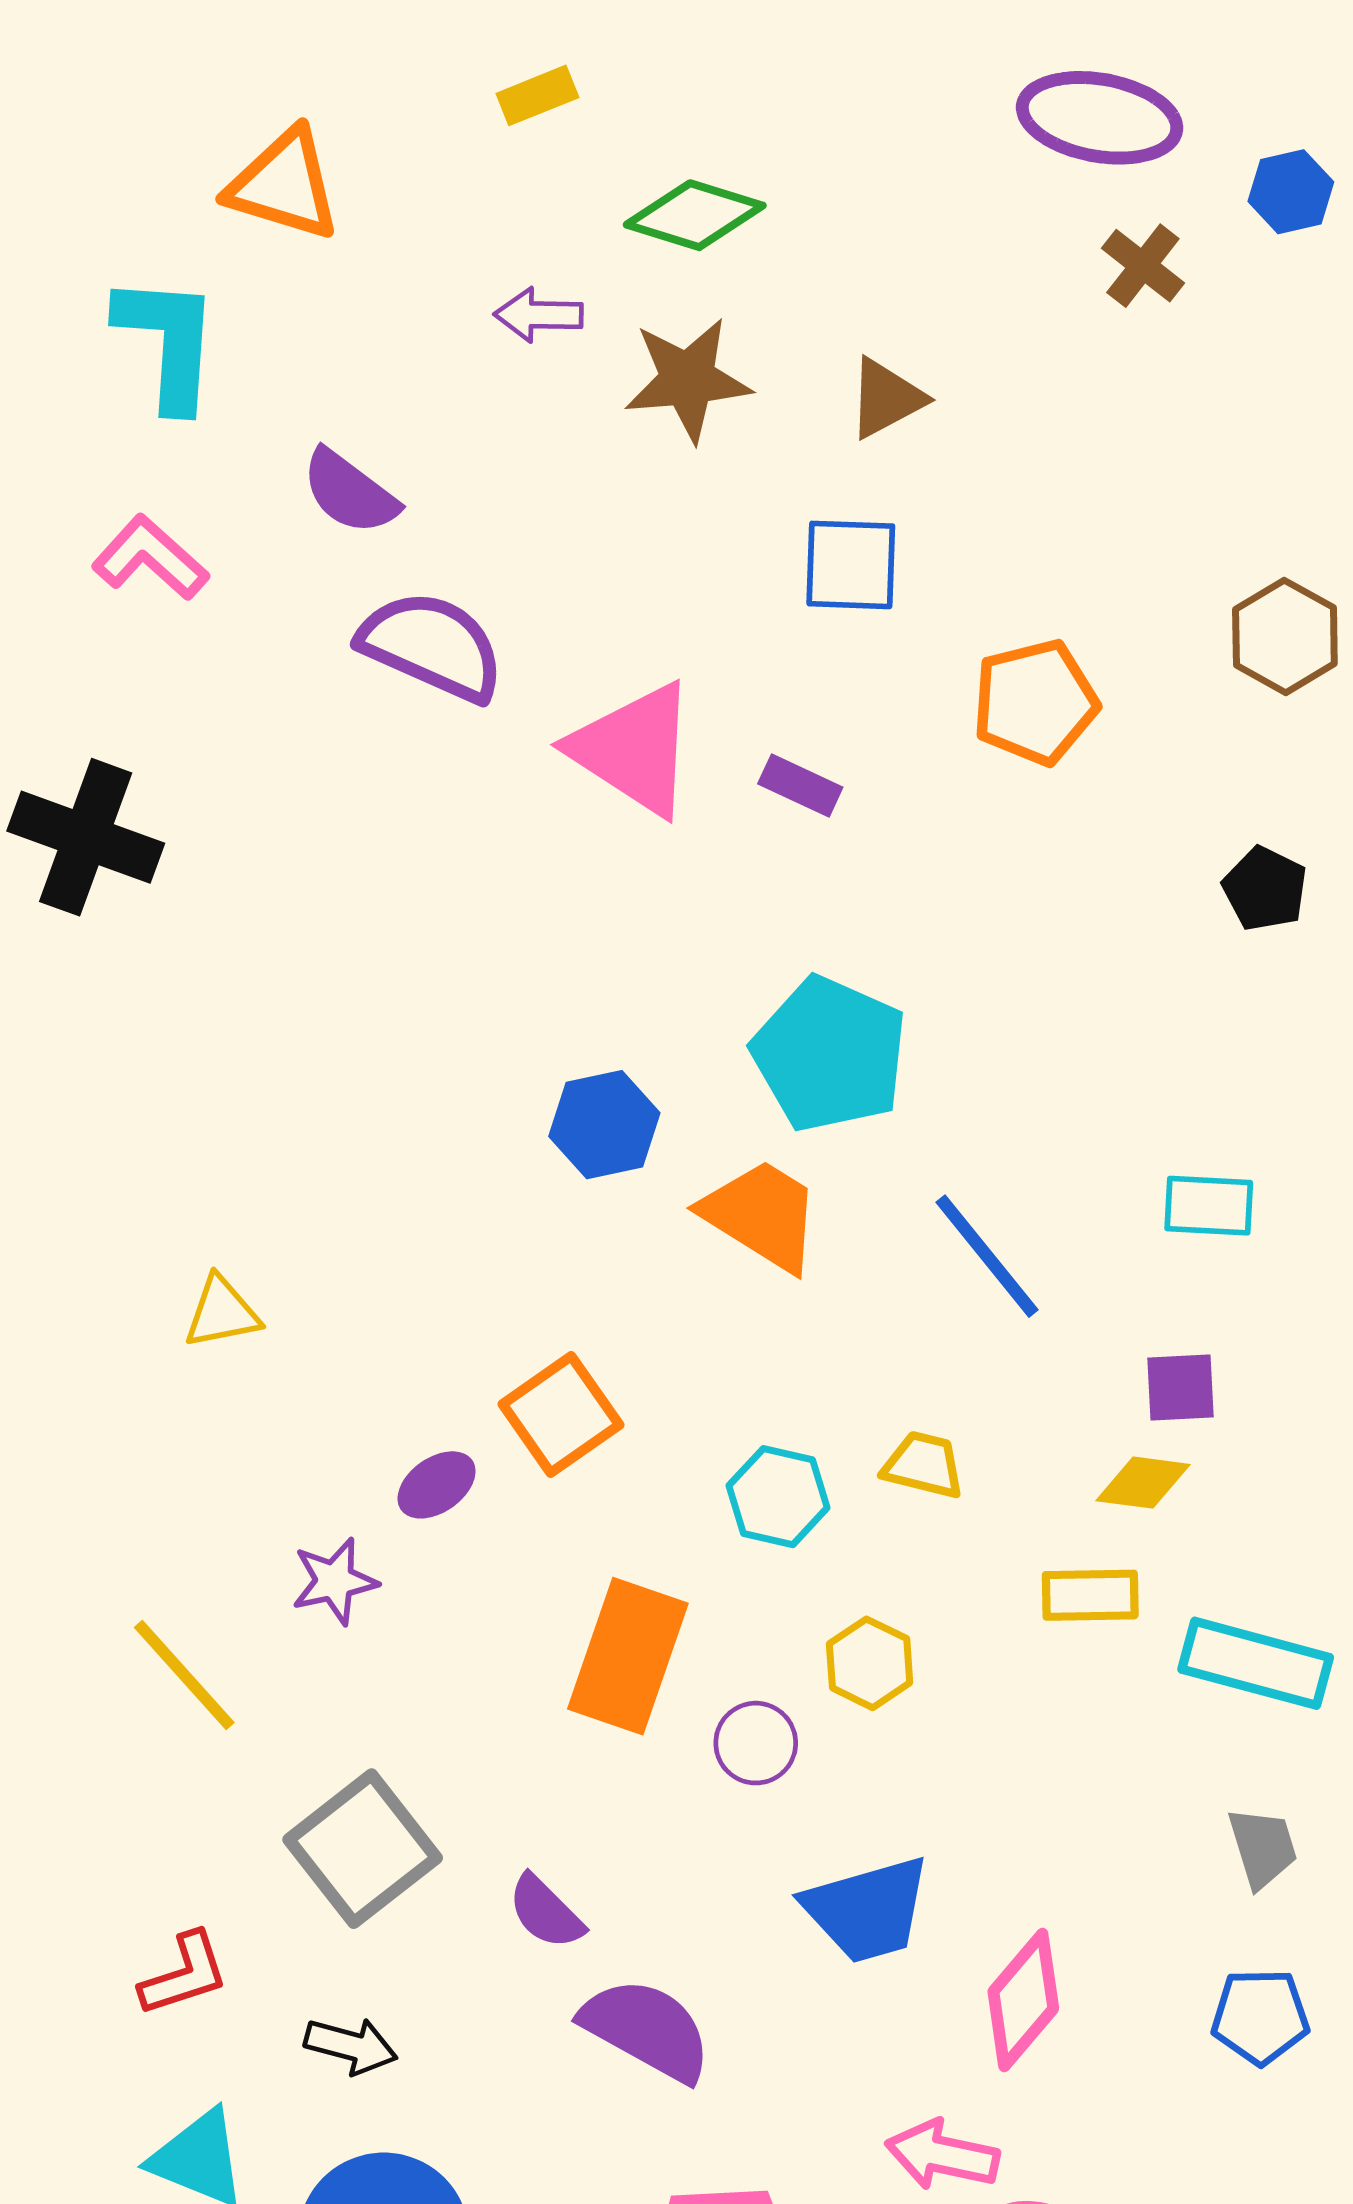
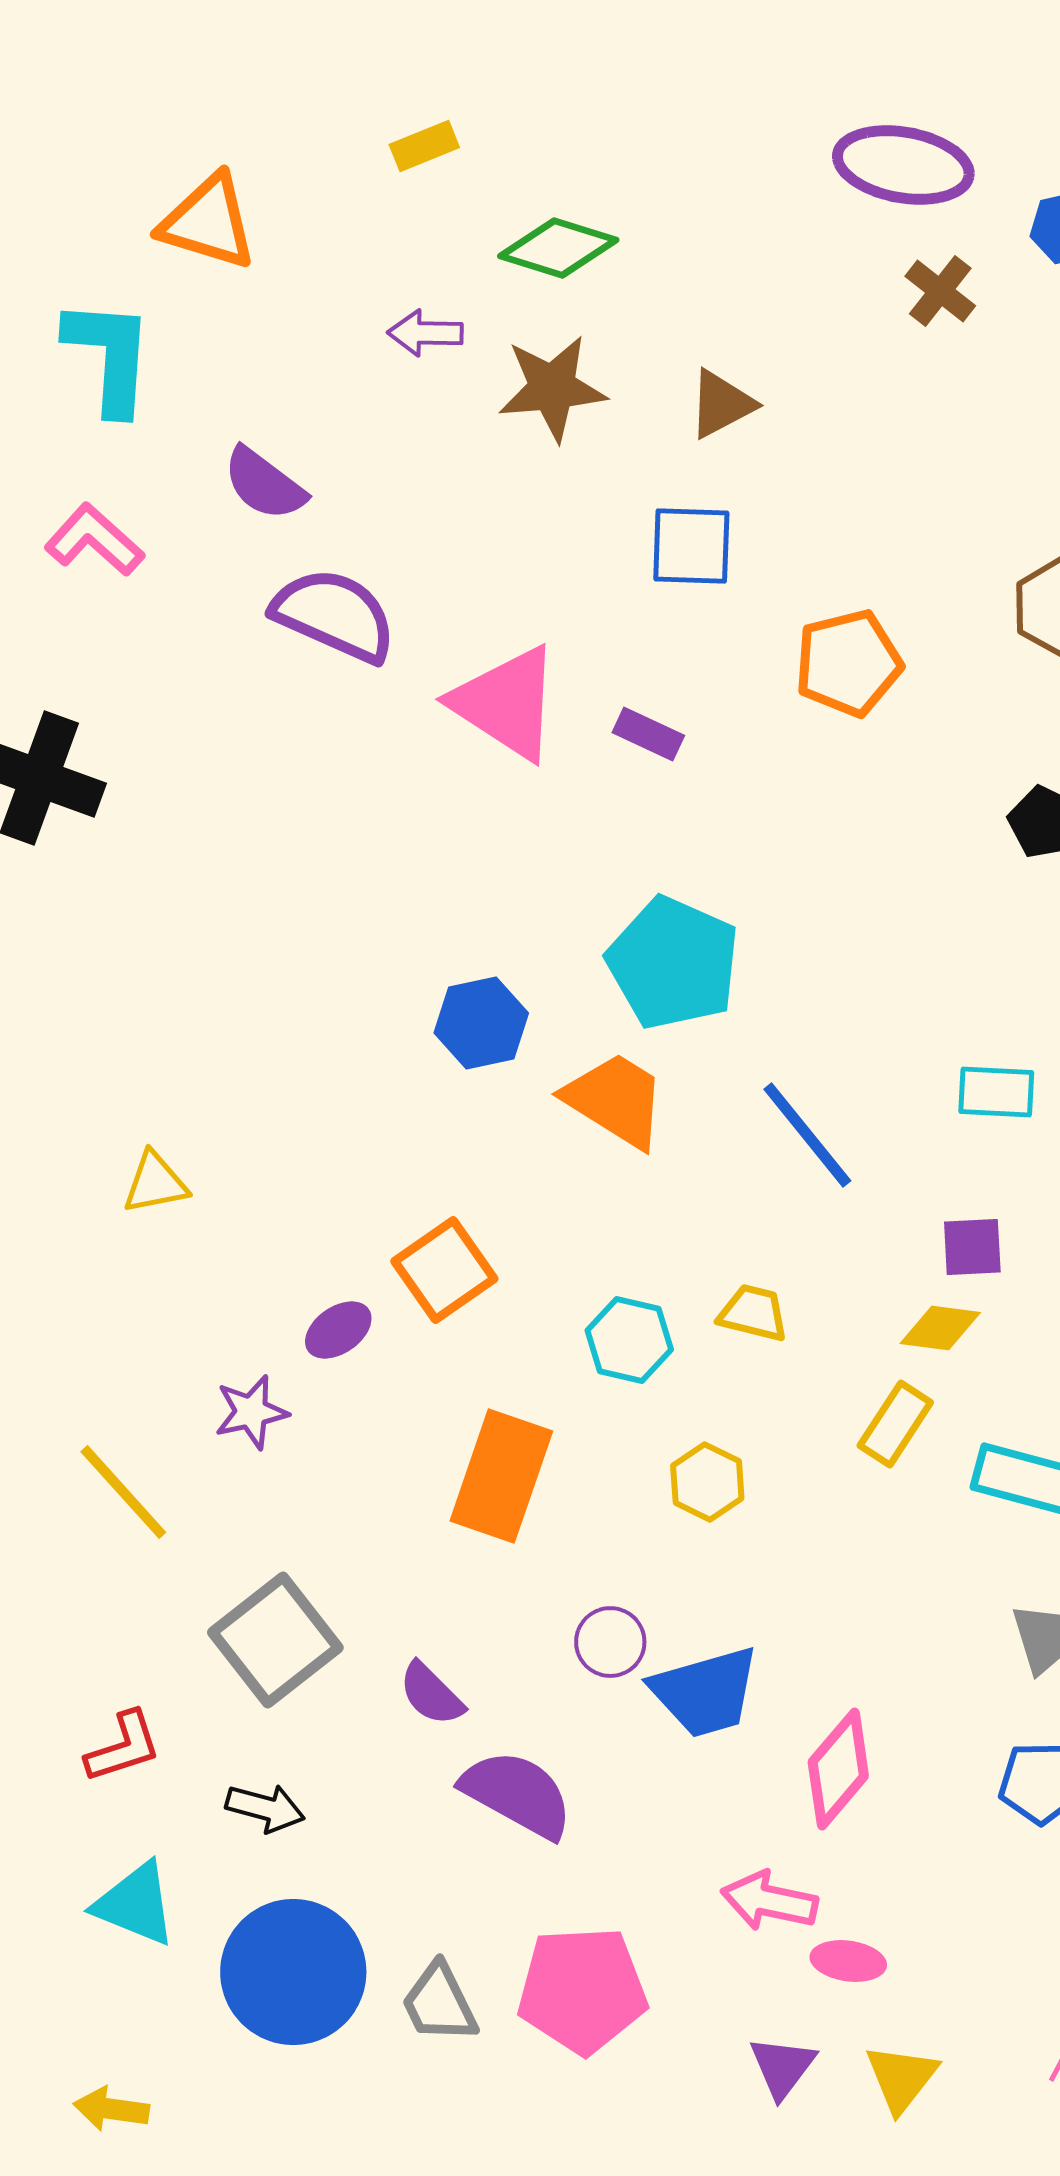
yellow rectangle: (1090, 1595) -> (895, 1424), turned -56
purple circle: (756, 1743) -> (610, 1642), moved

